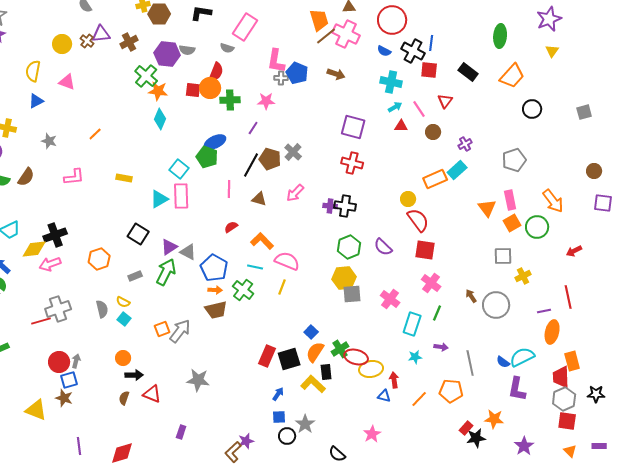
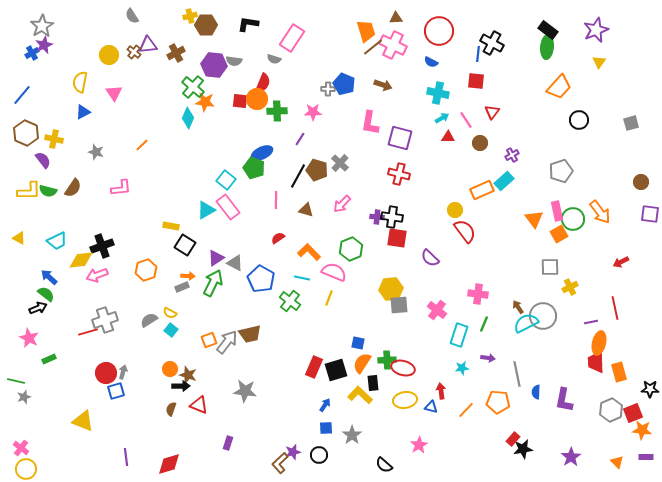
black cross: (413, 51) -> (492, 43), moved
pink L-shape: (276, 61) -> (370, 123), moved
black rectangle: (468, 72) -> (548, 30), moved
pink triangle: (67, 82) -> (114, 93), turned 36
cyan diamond: (160, 119) -> (188, 118), moved
yellow rectangle: (124, 178) -> (171, 226), moved
pink rectangle: (181, 196) -> (228, 207), turned -35
green circle: (537, 227) -> (573, 219), moved
green hexagon: (349, 247) -> (351, 249), moved
red square: (425, 250) -> (397, 238), moved
pink cross: (431, 283) -> (478, 294), turned -30
orange arrow: (215, 290) -> (188, 276), moved
gray semicircle: (102, 309) -> (149, 320), turned -108
brown trapezoid: (216, 310) -> (250, 334), moved
blue square: (311, 332) -> (358, 343), turned -32
green cross: (340, 349) -> (387, 360), turned 30
cyan semicircle: (522, 357) -> (526, 323), moved
blue semicircle: (503, 362) -> (536, 392), moved, turned 56
yellow ellipse: (371, 369) -> (405, 400), moved
red trapezoid: (561, 377) -> (596, 362), moved
black star: (596, 394) -> (650, 389), moved
brown star: (64, 398) -> (188, 375), moved
orange star: (494, 419) -> (642, 430), moved
red square: (567, 421) -> (633, 413), moved, turned -30
black circle: (287, 436) -> (319, 455), moved

